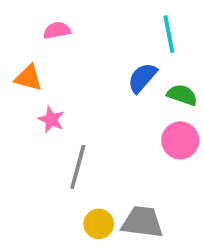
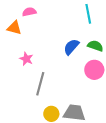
orange triangle: (28, 78) -> (14, 28), moved
blue semicircle: (142, 78) -> (71, 47), moved

